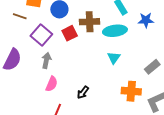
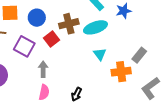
gray arrow: (46, 60) -> (43, 69), moved
orange cross: (131, 91) -> (121, 72), moved

